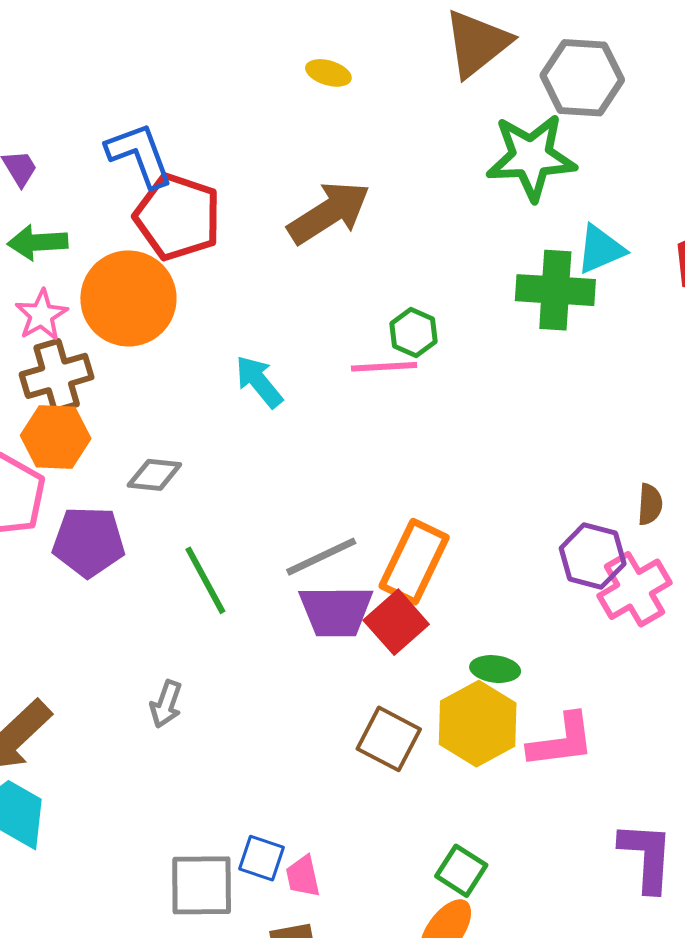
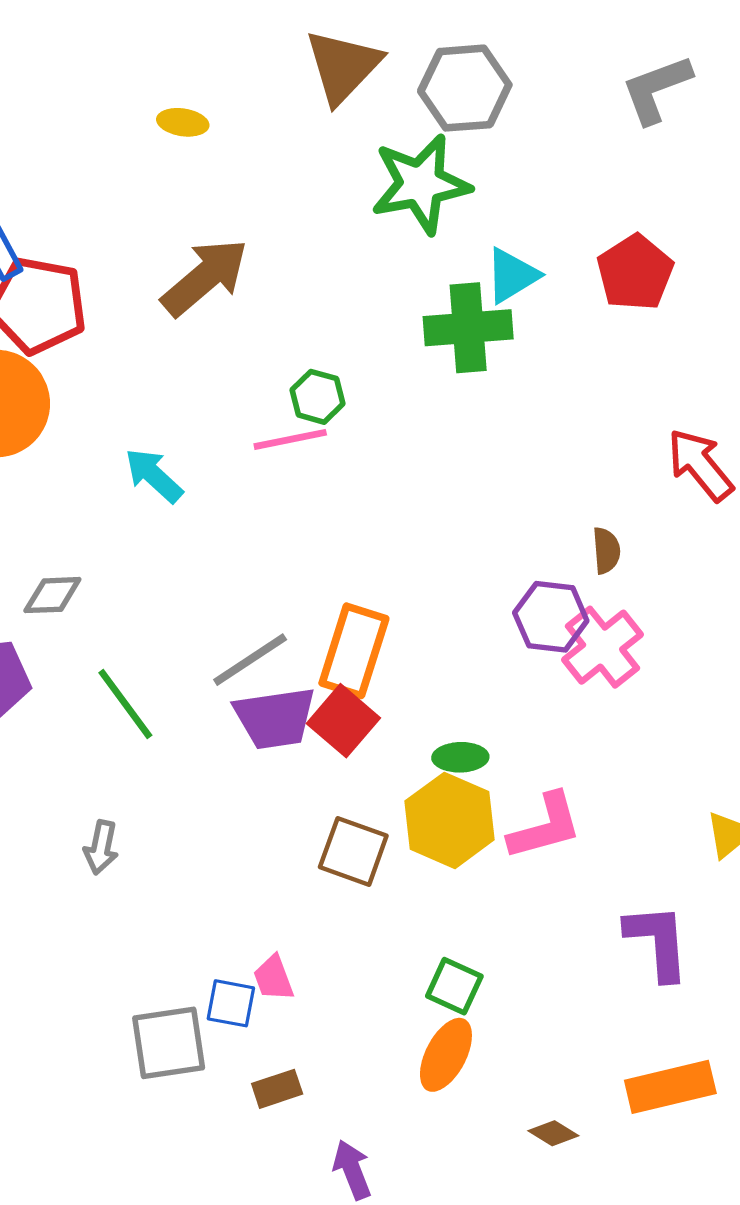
pink trapezoid: (303, 876) -> (274, 978), moved

